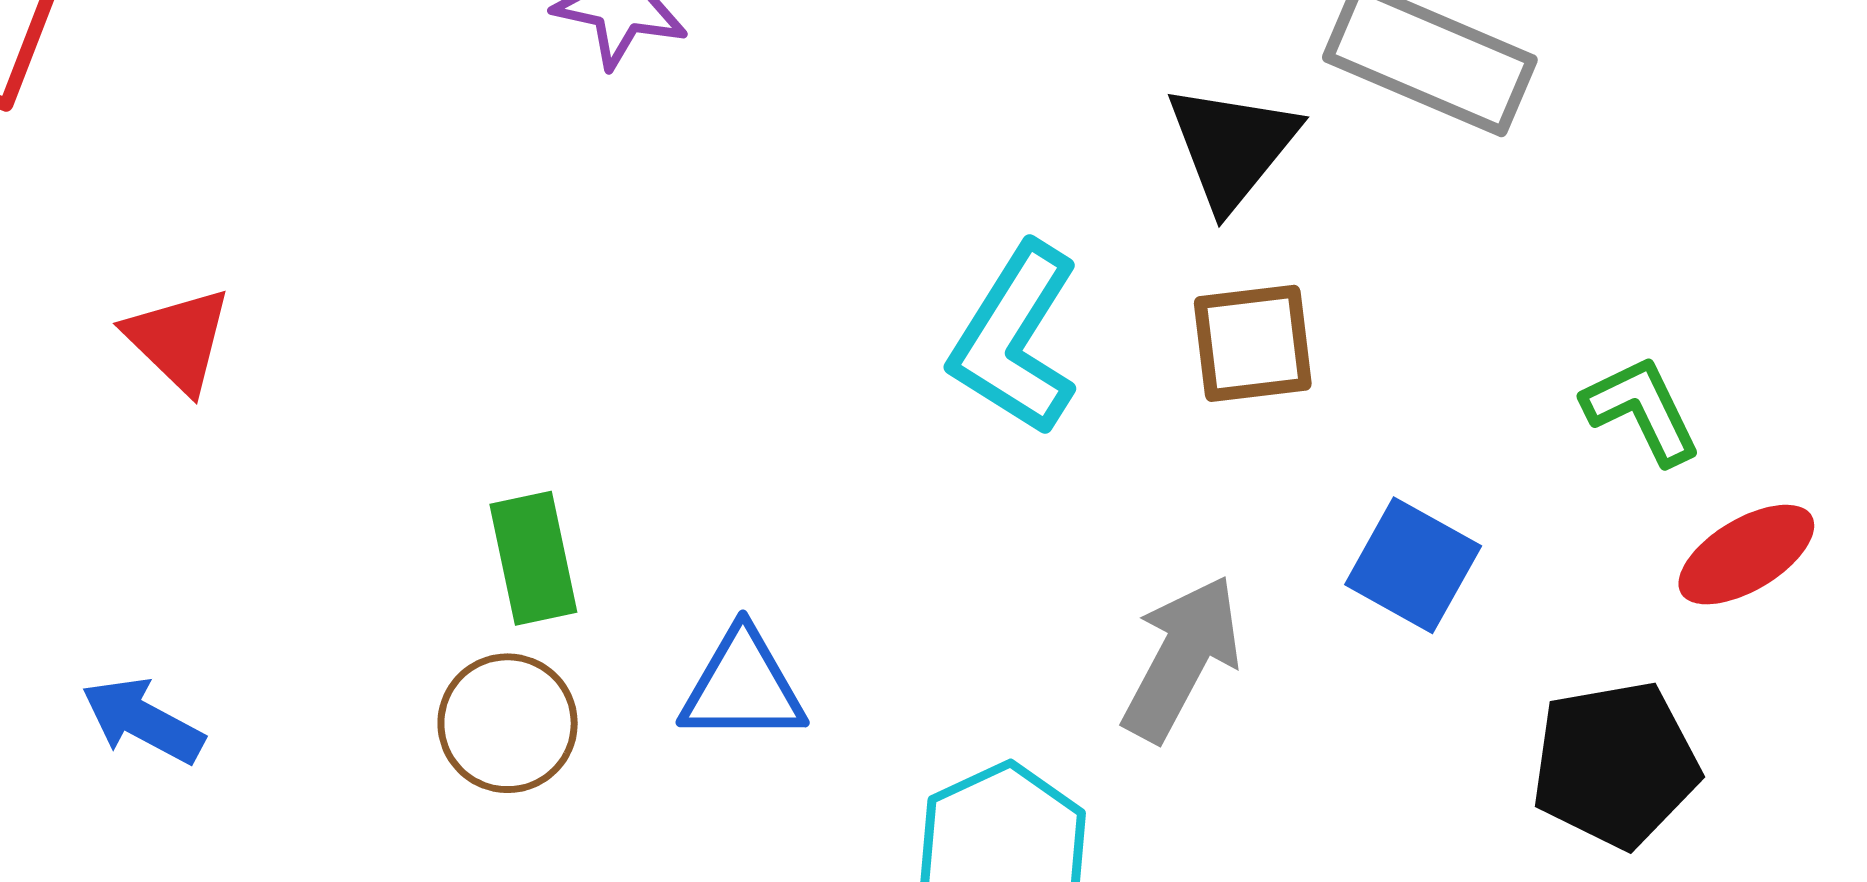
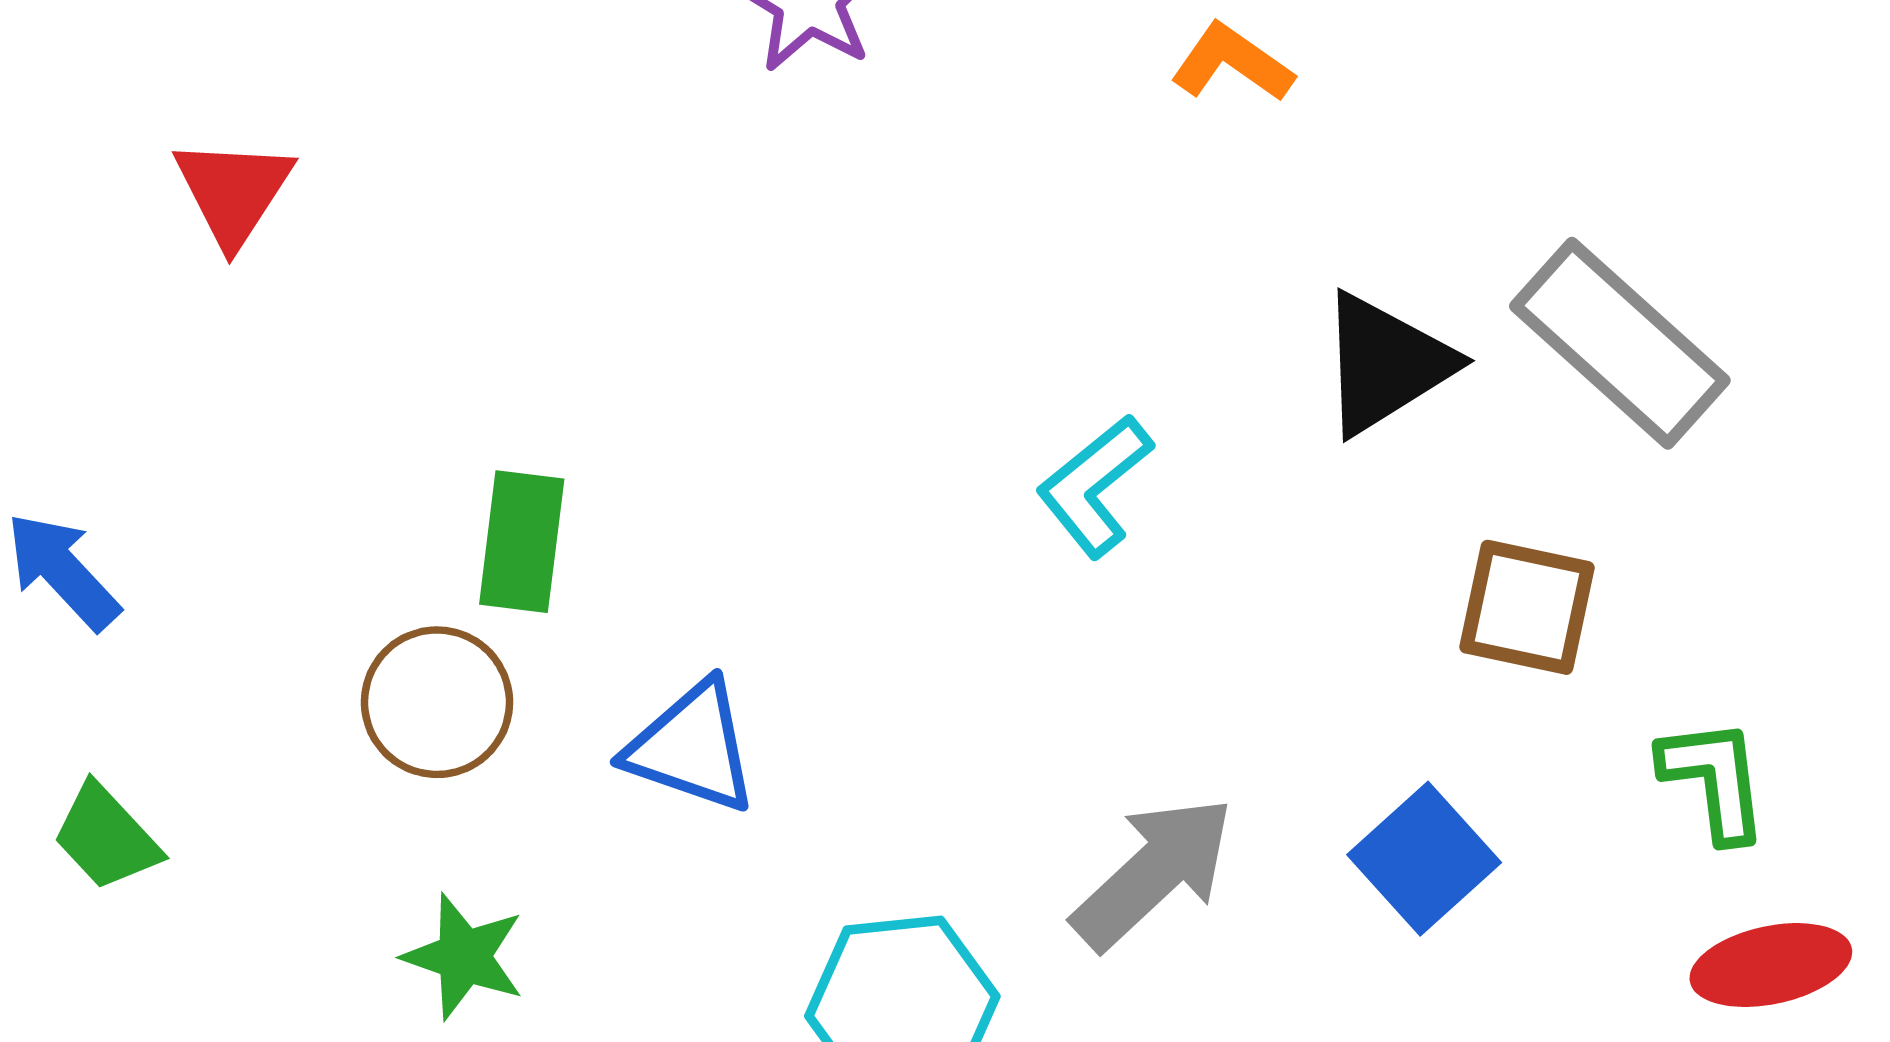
cyan L-shape: (1015, 339) -> (1095, 486), size x0.7
brown square: (1253, 343) -> (1527, 607), moved

